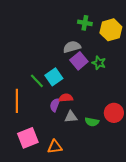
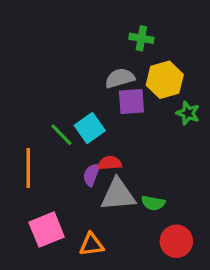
yellow hexagon: (111, 30) -> (165, 80), moved
purple square: (79, 61) -> (131, 101), turned 36
green star: (99, 63) -> (188, 113), moved
red circle: (114, 113) -> (176, 241), moved
gray triangle: (71, 117) -> (118, 195), size x1.6

